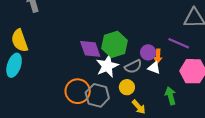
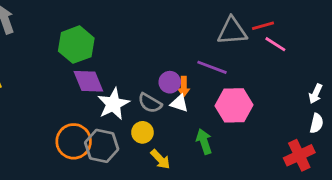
green hexagon: (115, 44) -> (76, 45), moved
gray semicircle: (133, 67) -> (150, 103), turned 60

